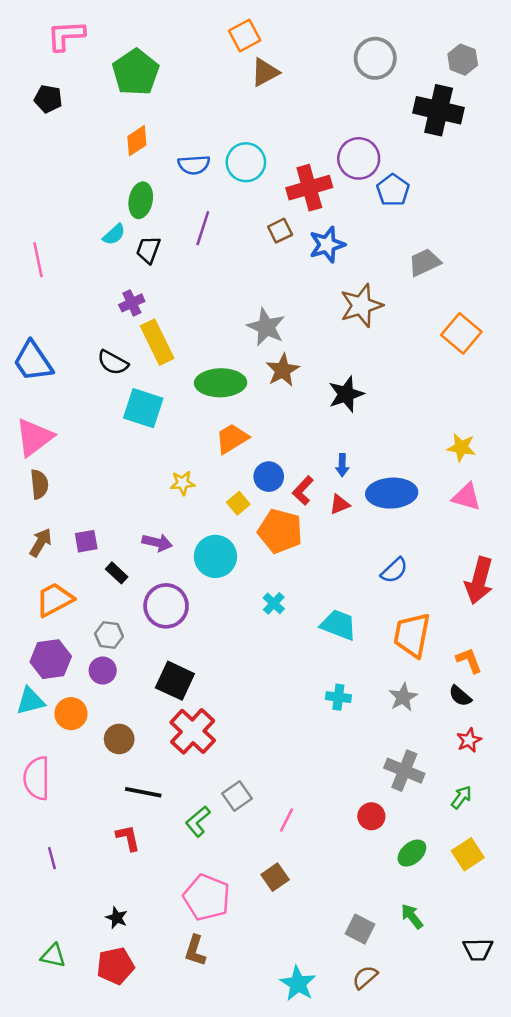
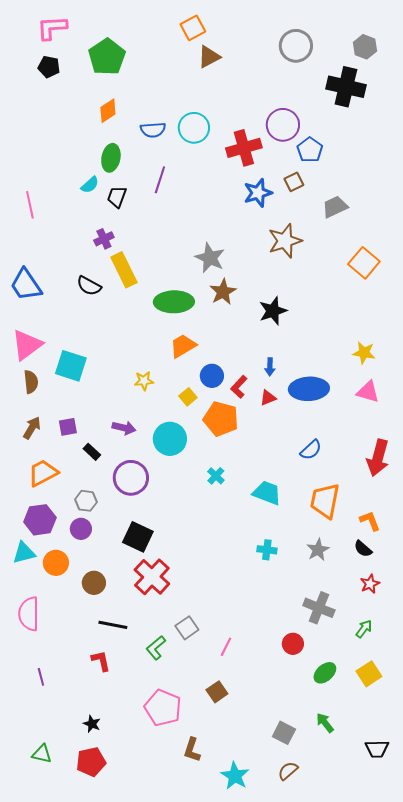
black pentagon: (48, 99) -> (49, 67), moved
brown square: (280, 231) -> (294, 182), moved
cyan square: (143, 408) -> (71, 366), moved
brown L-shape: (195, 951) -> (192, 750), moved

